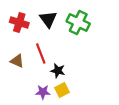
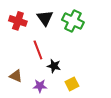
brown triangle: (17, 61) -> (16, 76), moved
yellow square: (62, 90) -> (72, 84), moved

